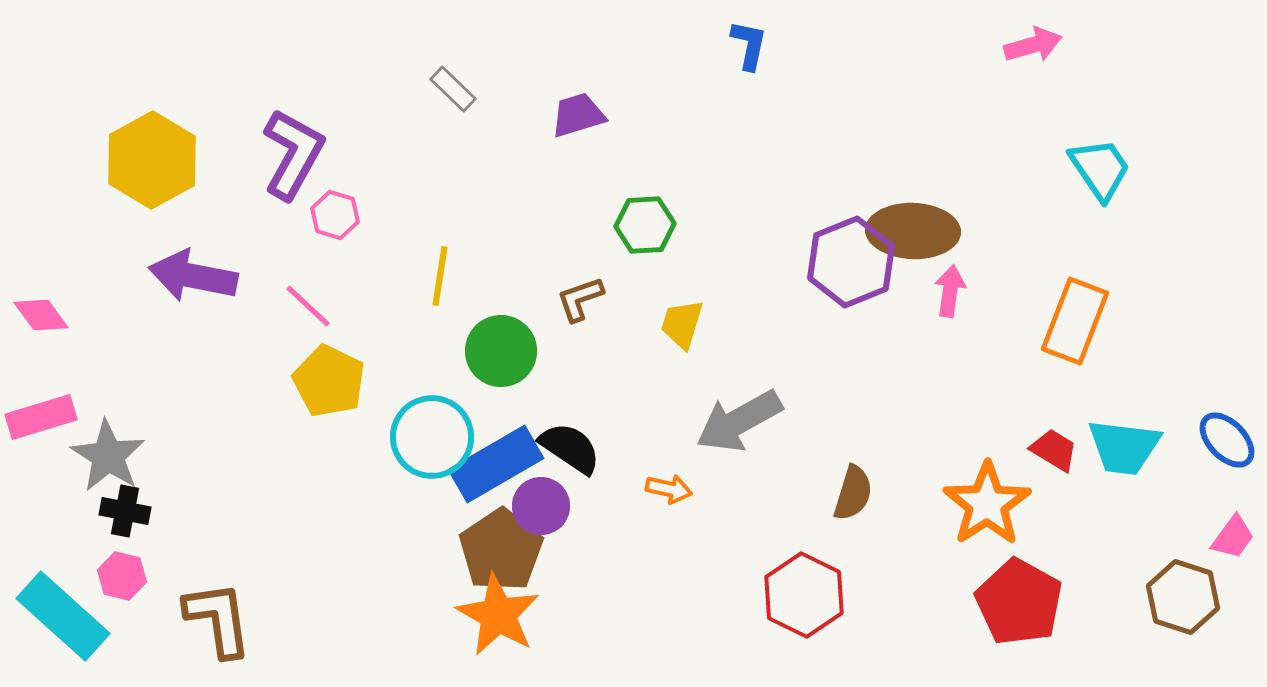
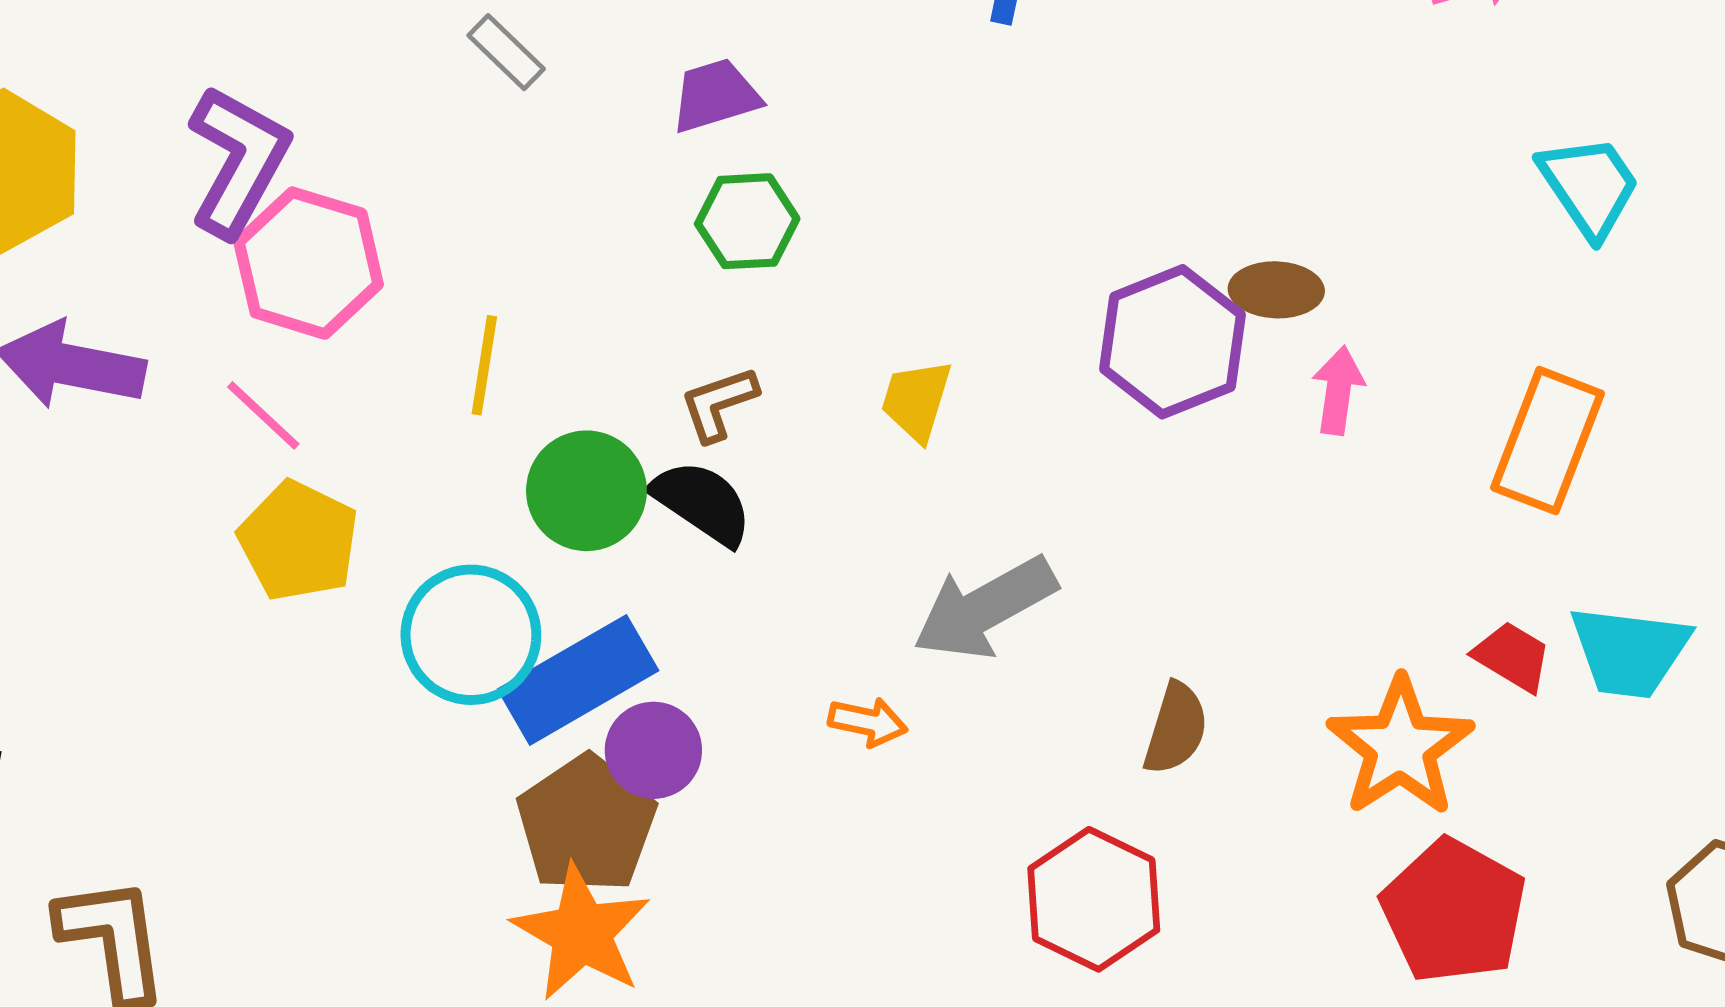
pink hexagon: (335, 215) -> (309, 263), size x1.8
green hexagon: (645, 225) -> (747, 221), moved
brown ellipse: (913, 231) -> (1276, 290), size x0.6
yellow trapezoid: (682, 324) -> (916, 400), moved
black semicircle: (570, 448) -> (702, 502), moved

